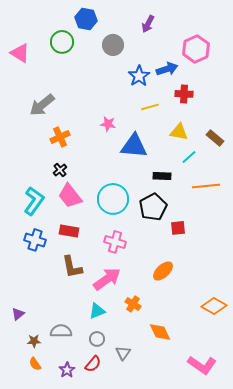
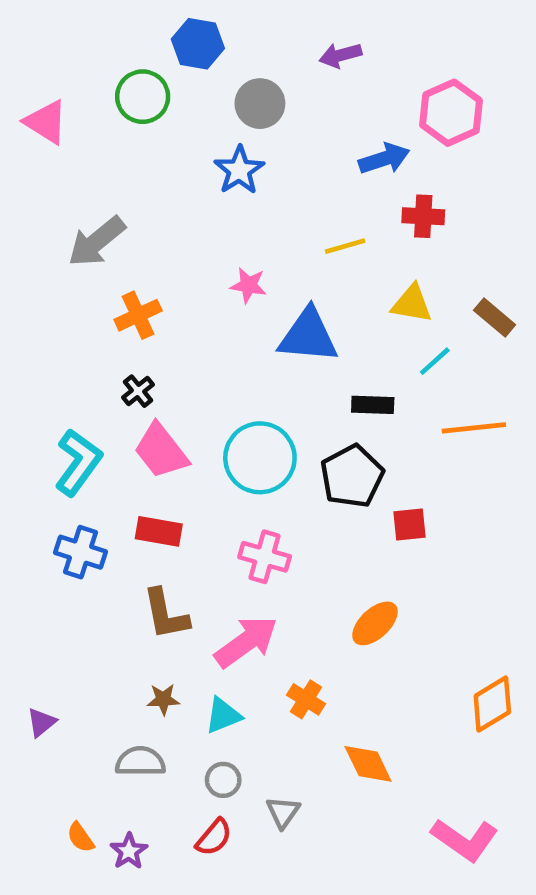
purple arrow: (148, 24) -> (340, 55), turned 48
blue star: (139, 76) -> (239, 170), moved
orange diamond: (214, 306) -> (492, 704), turned -60
brown star: (34, 341) -> (163, 699), moved
purple star: (67, 370) -> (129, 851), moved

